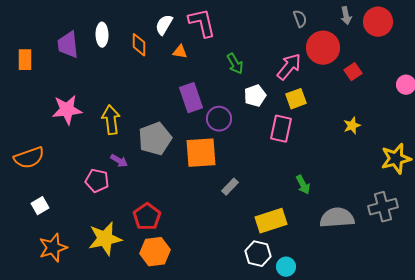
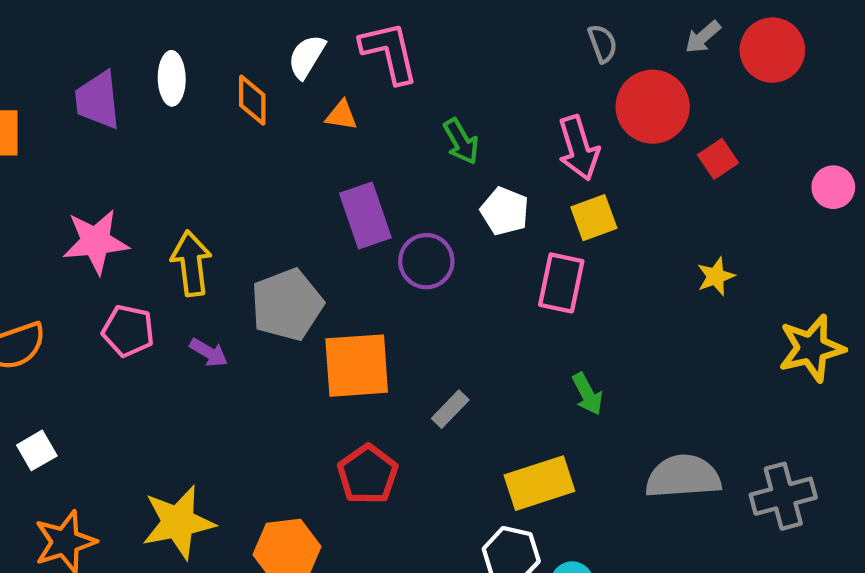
gray arrow: (346, 16) -> (703, 37), turned 60
pink arrow: (289, 67) -> (579, 148), turned 124
white pentagon: (255, 96) -> (505, 211), turned -30
orange square: (201, 153) -> (357, 366), moved
pink pentagon: (97, 181) -> (128, 331), moved
green arrow: (303, 185) -> (587, 394), moved
gray cross: (383, 207) -> (783, 496), moved
red pentagon: (147, 217) -> (368, 474), moved

